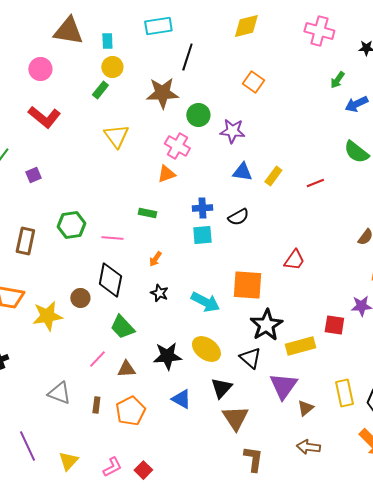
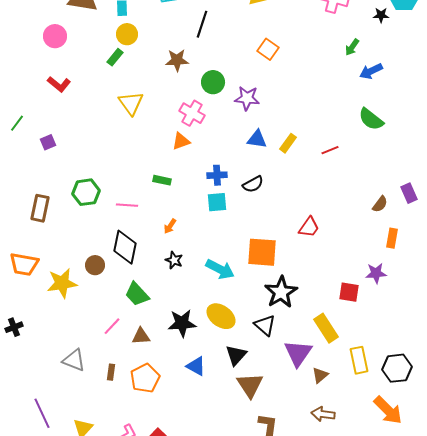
brown star: (162, 93) -> (177, 60), size x0.7
red L-shape: (44, 117) -> (59, 84), size x0.7
yellow rectangle: (300, 346) -> (326, 328), moved, turned 72

